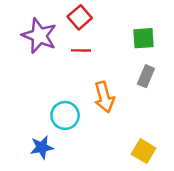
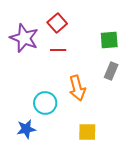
yellow square: (144, 151) -> (87, 132), moved, turned -30

